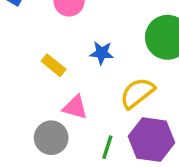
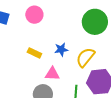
blue star: (102, 53) -> (61, 49), moved

